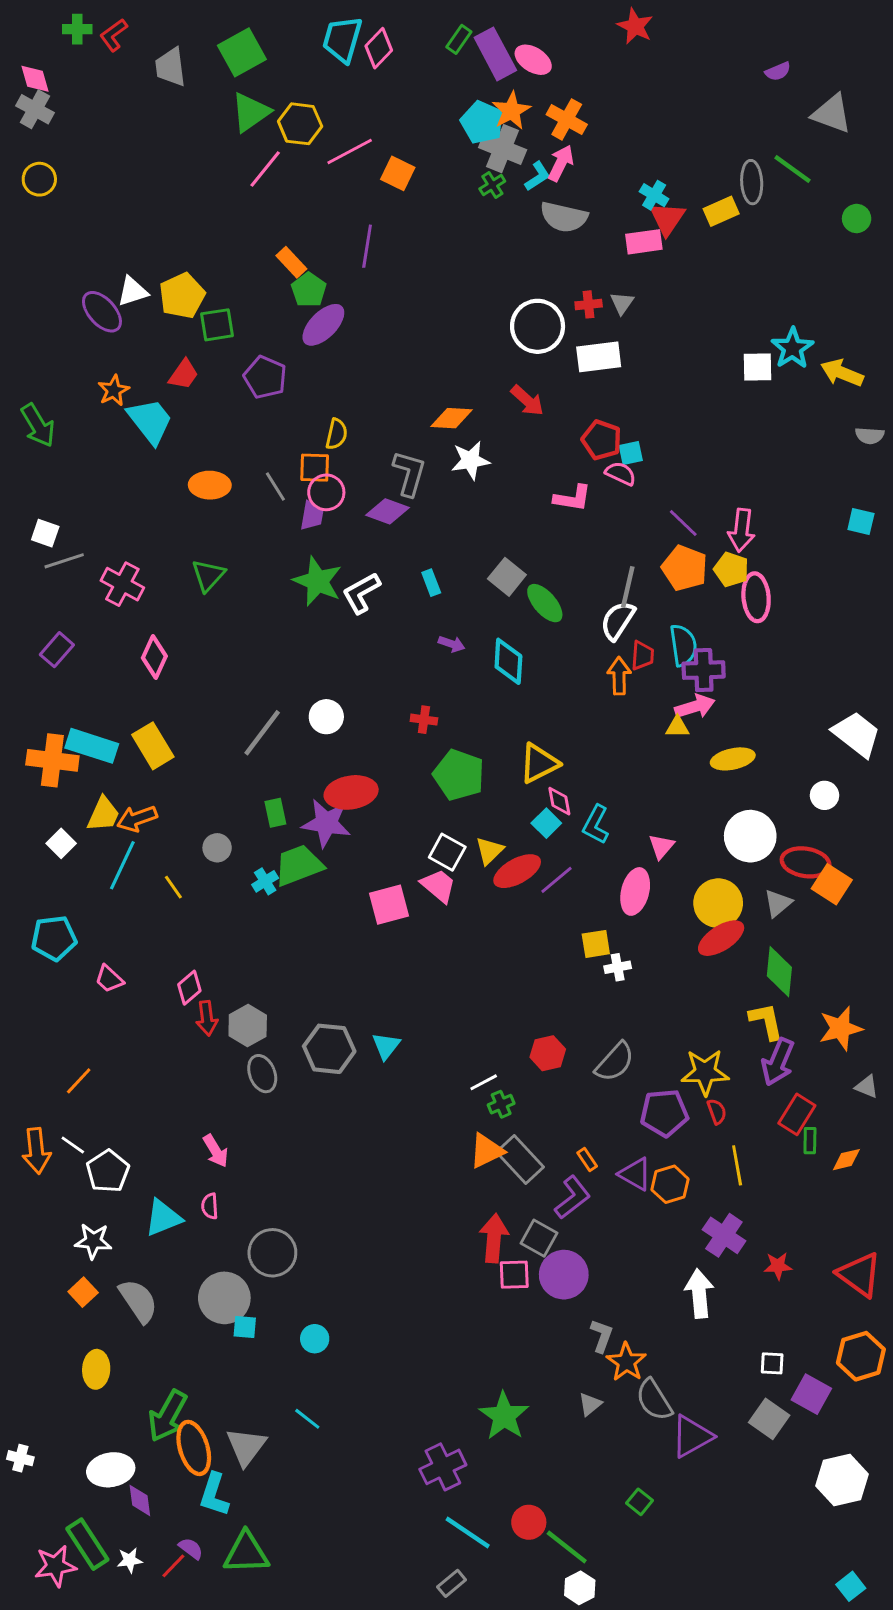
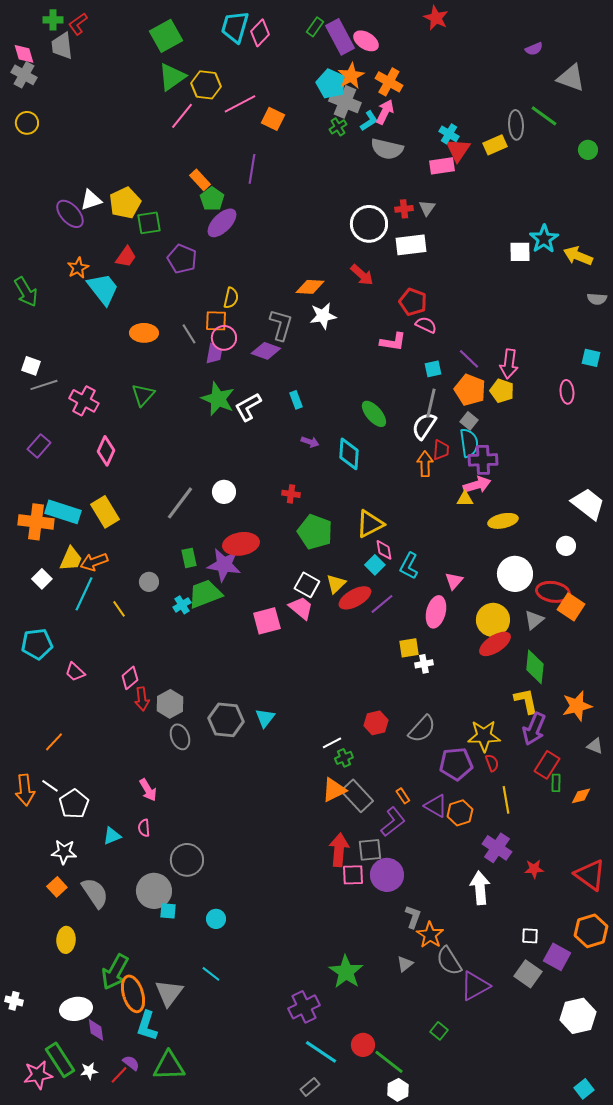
gray trapezoid: (170, 67) -> (62, 46), moved
cyan square: (631, 453) -> (433, 369), moved
gray square: (507, 577) -> (469, 421), moved, size x0.7
pink ellipse: (756, 597) -> (567, 392), moved, size x0.7
cyan triangle: (163, 1218) -> (112, 836), size x0.7
gray square: (539, 1238) -> (370, 850), turned -35

